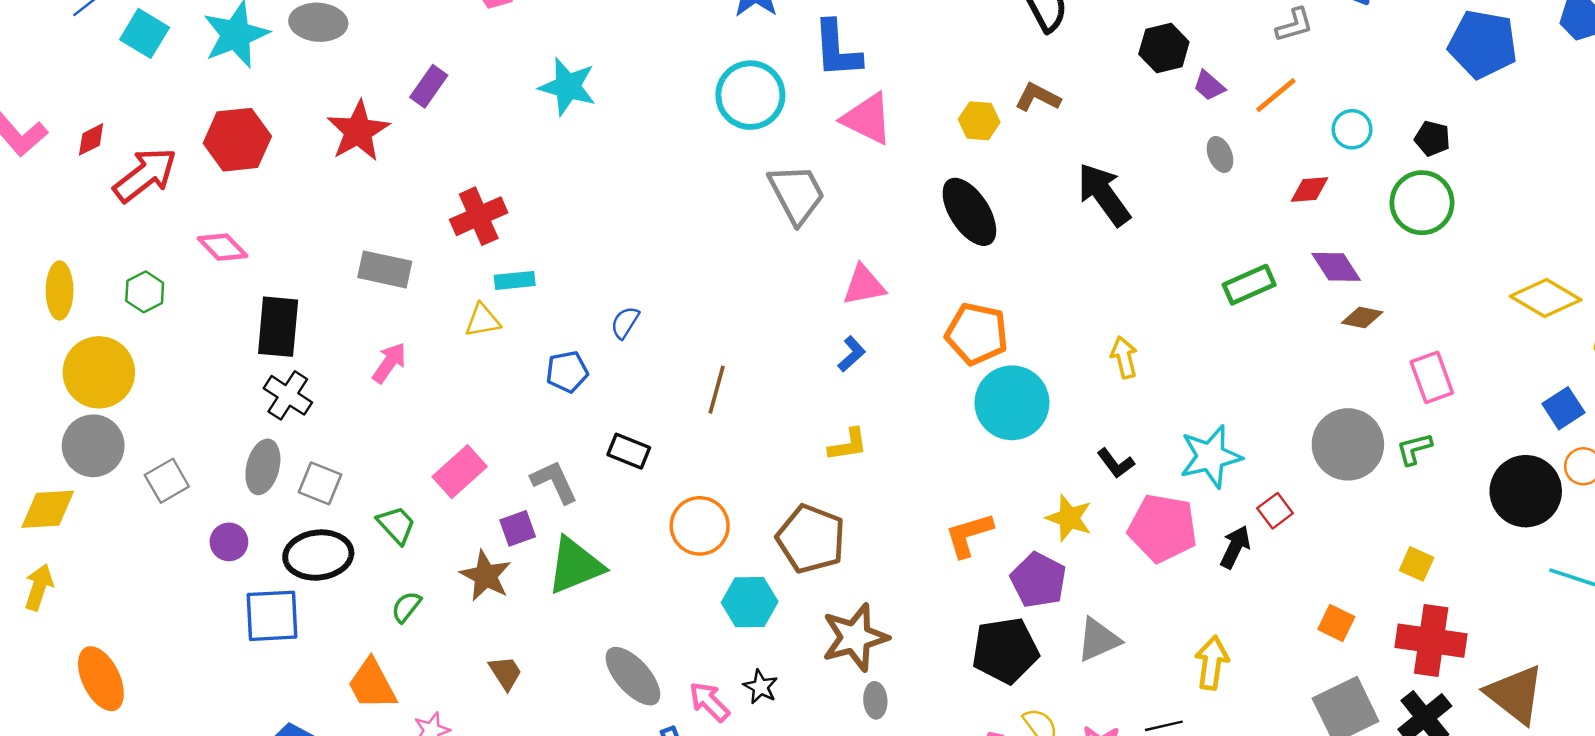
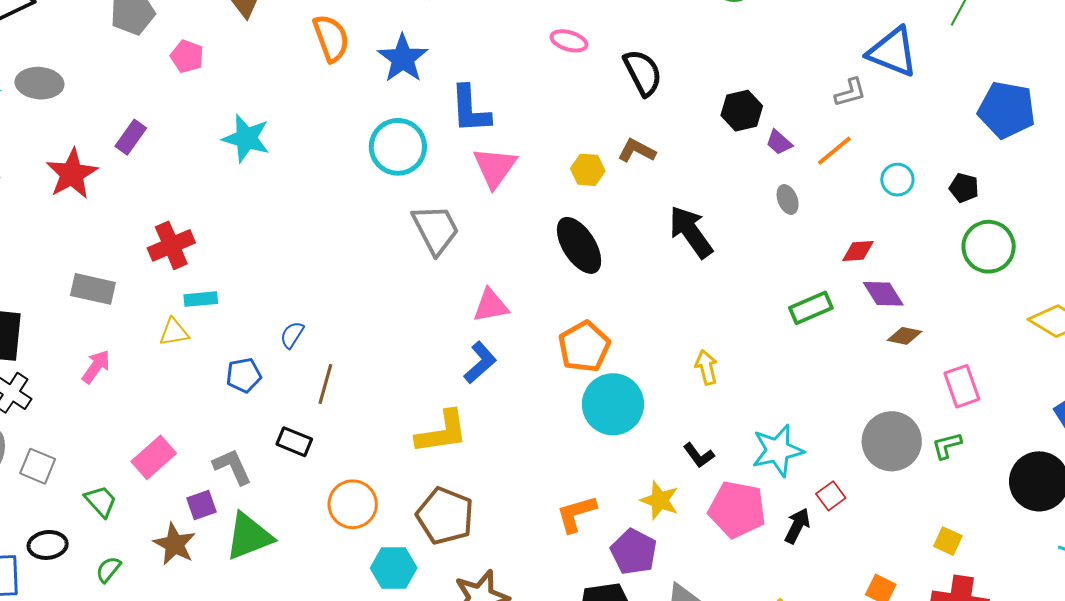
pink triangle: (867, 119) -> (495, 167), turned 39
red diamond: (1309, 190) -> (858, 251), moved
green circle: (1422, 203) -> (989, 247), moved
orange pentagon: (977, 334) -> (584, 347), turned 30
blue L-shape: (852, 354) -> (480, 363), size x1.4
brown line: (717, 390) -> (325, 384), moved
yellow L-shape: (848, 445) -> (442, 432), moved, size x1.6
black ellipse: (318, 555) -> (48, 545), moved, size x0.7

